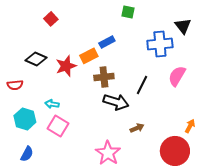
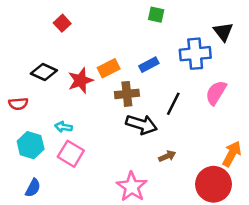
blue rectangle: (107, 42) -> (149, 65), moved
orange arrow: (190, 126) -> (232, 154), size x1.5

